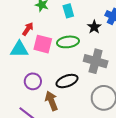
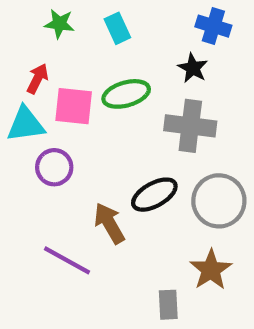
black star: (94, 27) -> (193, 68), moved
purple circle: (33, 81) -> (54, 167), moved
black ellipse: (67, 81) -> (154, 195), moved

